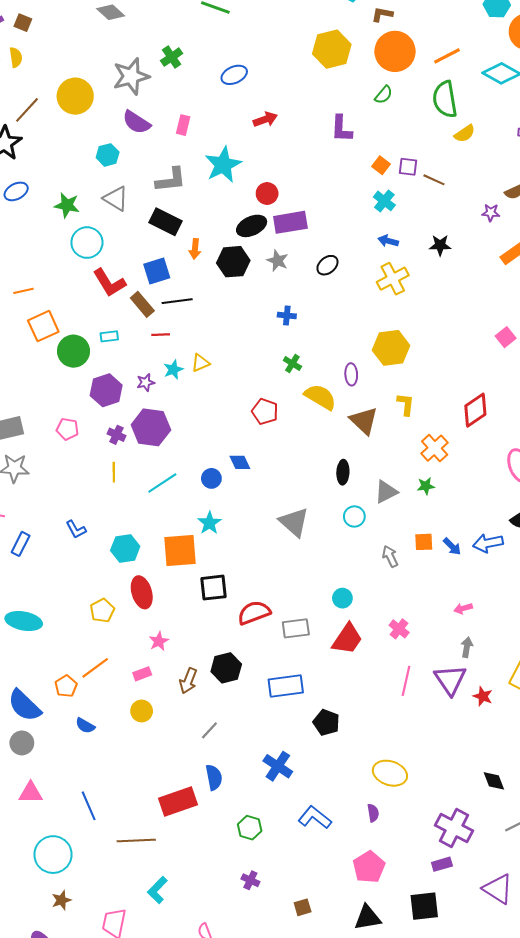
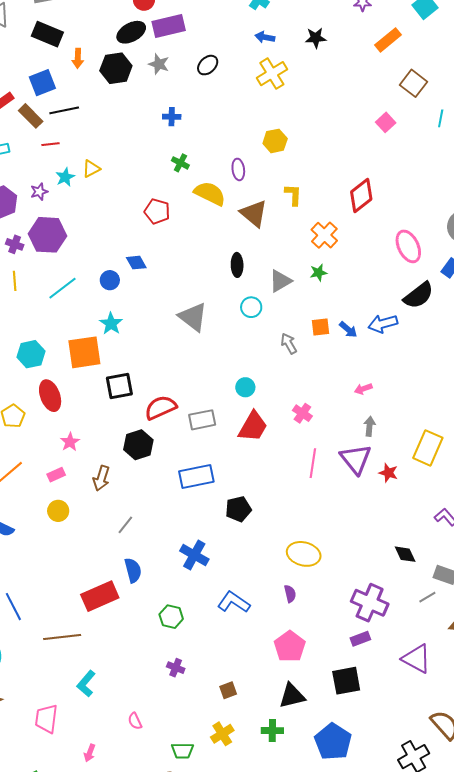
yellow hexagon: (391, 348) -> (275, 141), size x0.7
black hexagon: (226, 668) -> (138, 445), moved
black pentagon: (326, 722) -> (238, 509), turned -30

